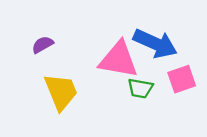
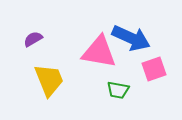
green trapezoid: (140, 88) -> (118, 90), moved

